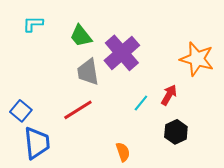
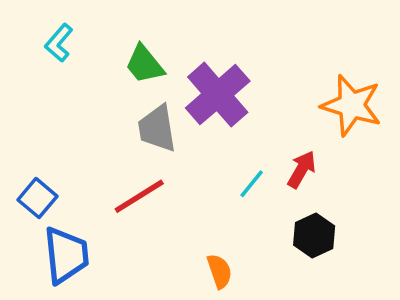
cyan L-shape: (33, 24) -> (59, 43), turned -50

